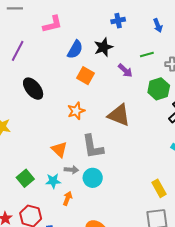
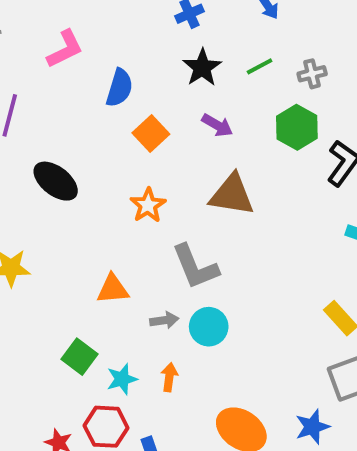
black star: (103, 47) -> (202, 68), moved
purple arrow: (125, 70) -> (217, 125), moved
orange square: (86, 76) -> (151, 134), turned 30
orange triangle: (59, 149) -> (113, 289), moved, turned -36
cyan star: (53, 181) -> (122, 379), moved

